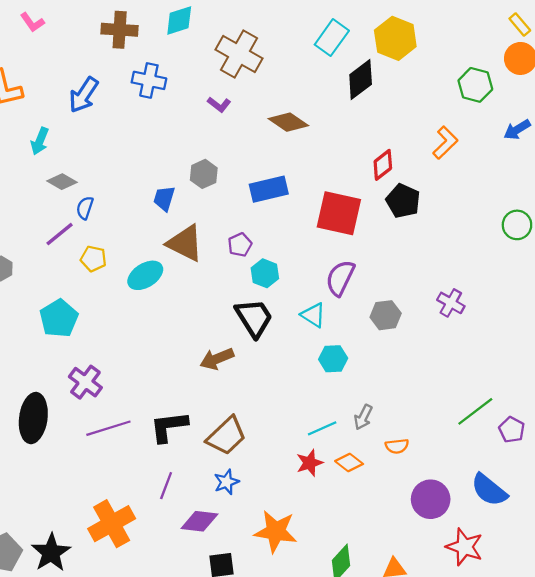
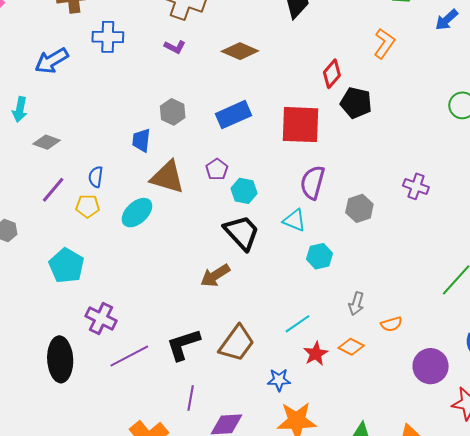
blue arrow: (84, 95) -> (52, 61), turned 36
blue semicircle: (85, 208) -> (96, 177), moved
cyan line: (322, 428) -> (298, 324), moved
blue star: (226, 482) -> (279, 380), moved, turned 30

